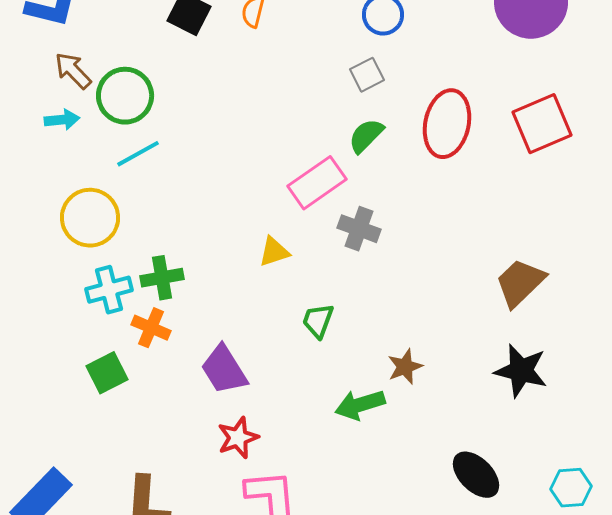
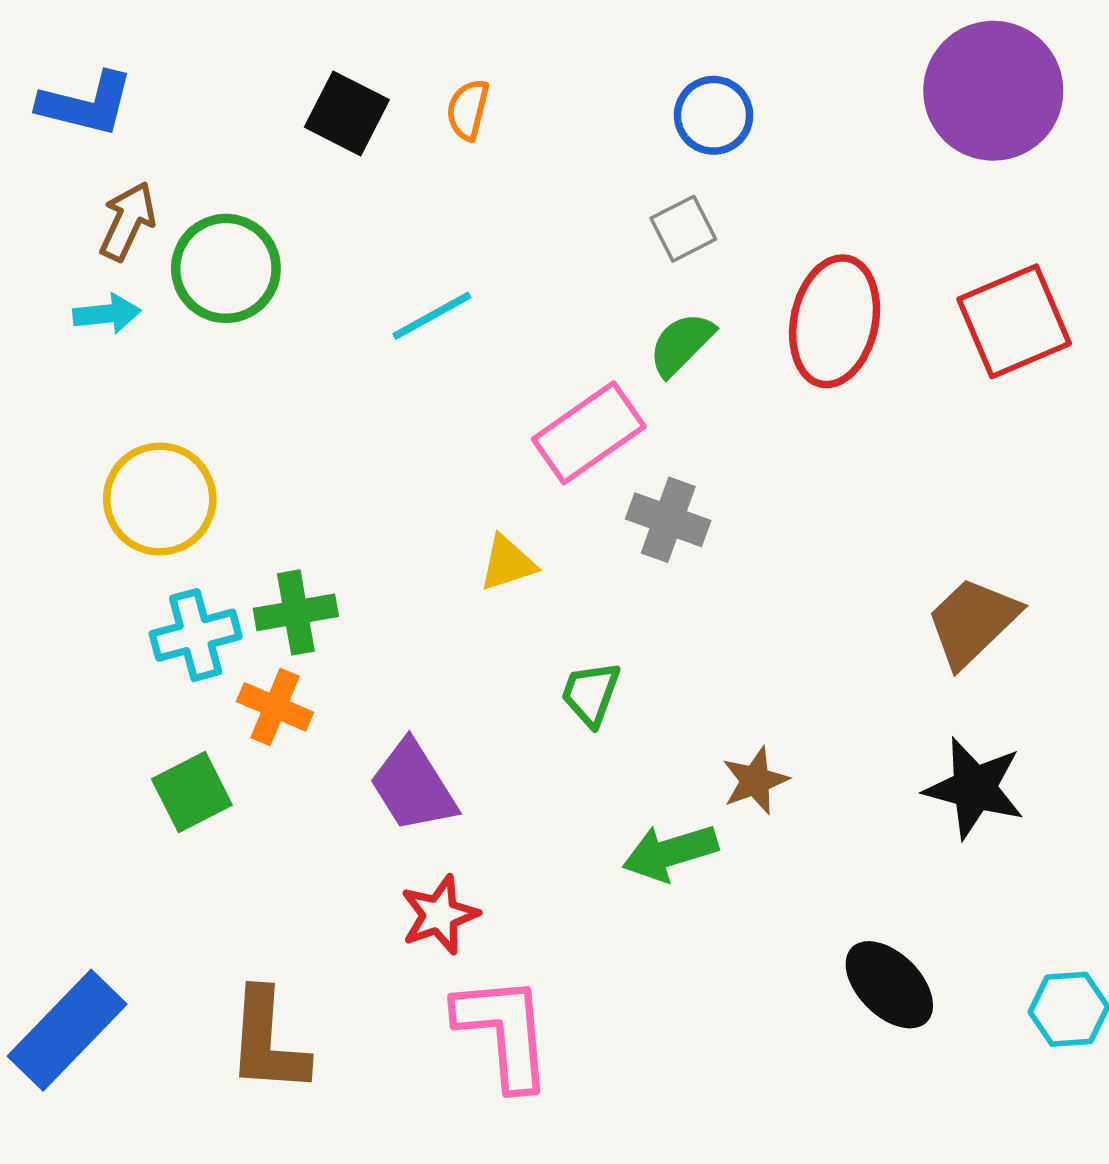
brown arrow: (73, 71) -> (128, 221), turned 69
cyan line: (138, 154) -> (432, 316), moved

